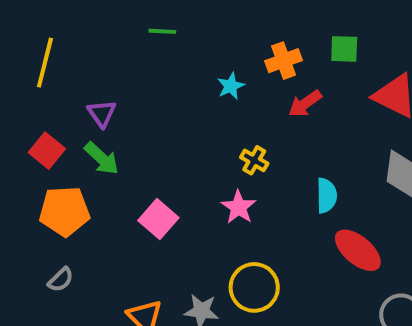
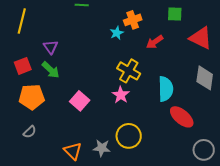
orange cross: (284, 61) -> (133, 20), moved
red square: (47, 151) -> (23, 66), turned 30
yellow cross: (254, 160) -> (129, 71), size x1.6
cyan semicircle: (327, 196) -> (166, 89), size x1.4

